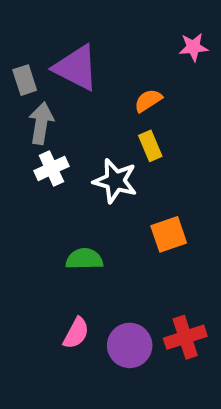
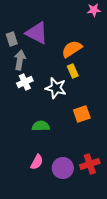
pink star: (193, 47) -> (94, 10), moved
orange semicircle: (148, 101) -> (72, 49), size x1.5

